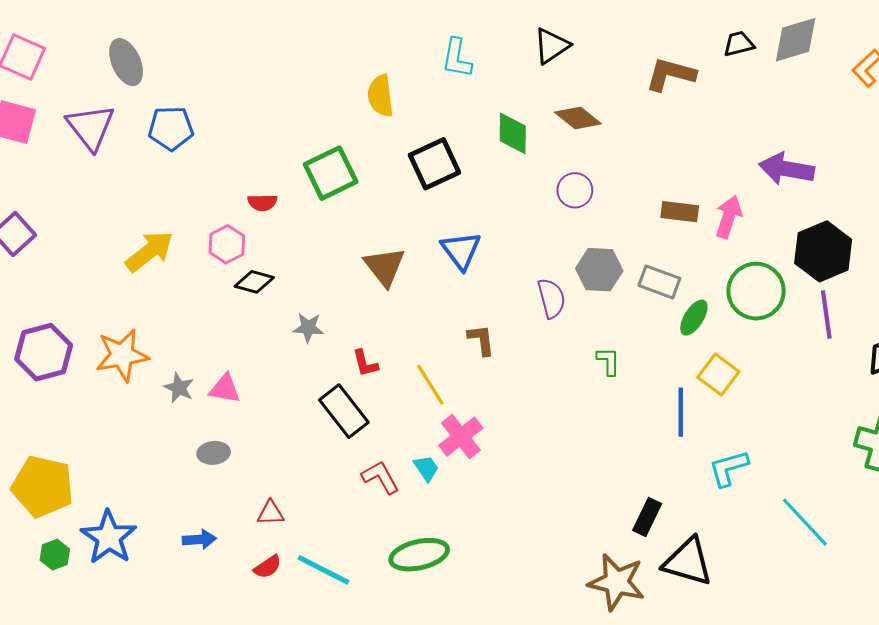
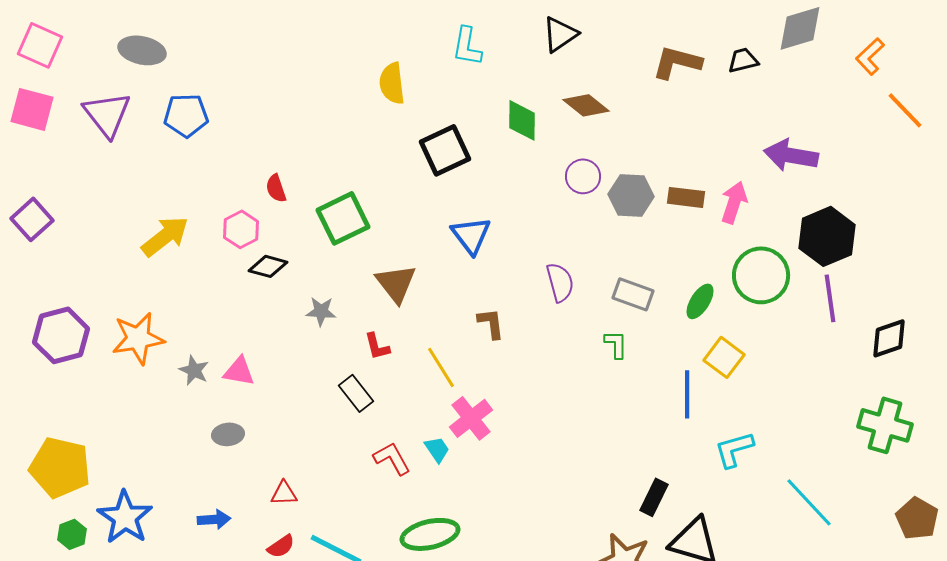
black trapezoid: (739, 44) -> (743, 60), moved
gray ellipse: (126, 62) -> (142, 50), turned -54
green square: (331, 173) -> (343, 218), moved
red semicircle: (262, 203) -> (276, 188), turned 72
brown triangle: (385, 267) -> (396, 283), moved
gray hexagon: (599, 270) -> (631, 195), moved
gray rectangle: (659, 282) -> (633, 294), moved
black rectangle: (344, 411) -> (356, 393), size x0.7

